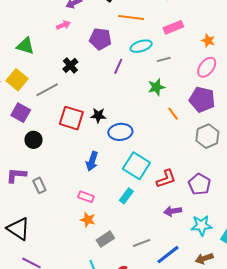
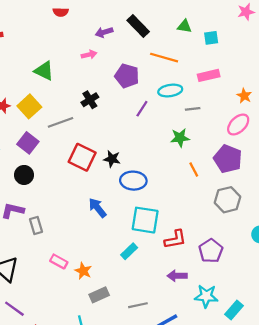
black circle: (33, 140) -> (24, 175), moved
blue arrow: (92, 161) -> (97, 208), turned 114
cyan square: (136, 166) -> (145, 220), turned -32
pink rectangle: (86, 197) -> (59, 261), moved

